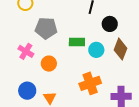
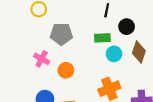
green rectangle: (77, 42) -> (102, 38), moved

